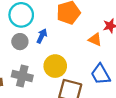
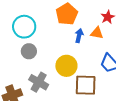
blue arrow: (42, 36) -> (79, 36), moved
gray cross: (22, 76) -> (39, 82), turned 30

